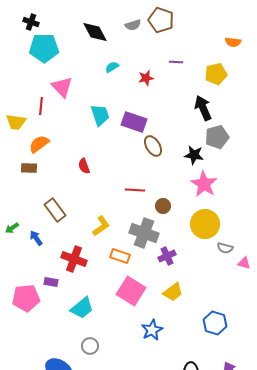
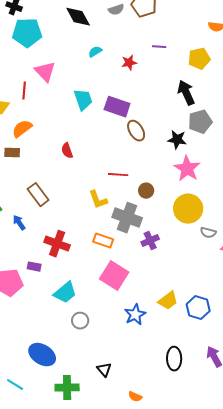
yellow L-shape: (101, 226) -> (98, 200), moved, turned 105
yellow trapezoid: (173, 292) -> (168, 301), moved
gray circle: (90, 346) -> (80, 321), moved

